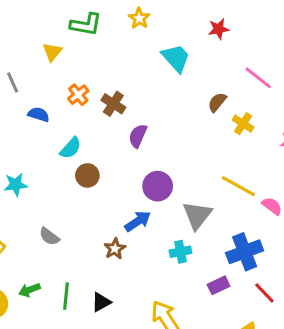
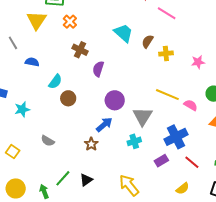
yellow triangle: (52, 52) -> (37, 20), size x1.5
cyan trapezoid: (176, 58) -> (123, 33), moved
pink line: (258, 78) -> (167, 13), moved
orange cross: (78, 95) -> (70, 22), moved
yellow cross: (243, 124) -> (166, 53), turned -32
green arrow: (29, 290) -> (44, 191), moved, turned 96
green line: (66, 296) -> (63, 178), turned 42

